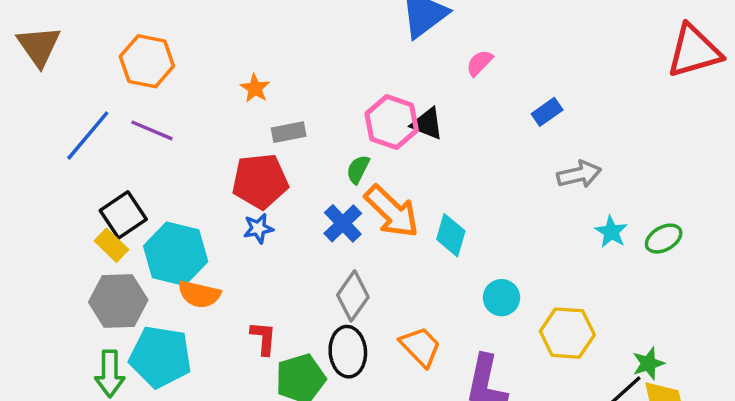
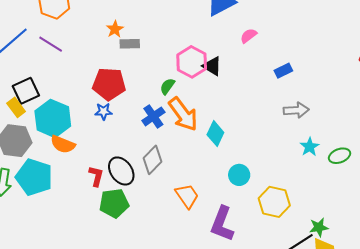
gray rectangle: (289, 132) -> (130, 44), moved
black ellipse: (348, 352) -> (121, 171), moved, turned -40

